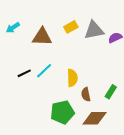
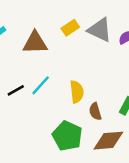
gray triangle: (94, 30) -> (100, 30), turned 40
green pentagon: (62, 112) -> (67, 136), turned -30

